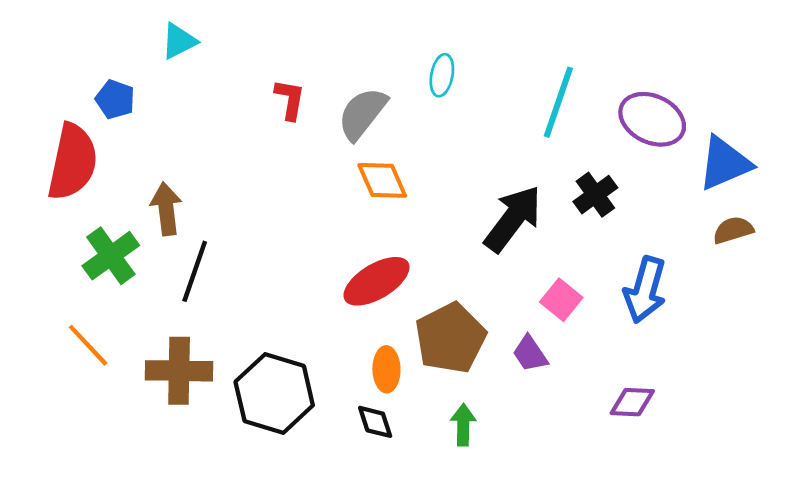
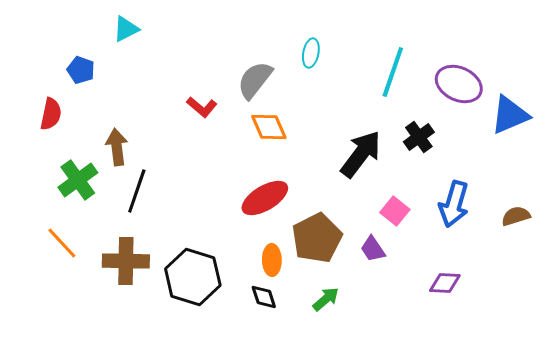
red L-shape: (290, 99) -> (202, 107), moved, turned 120
red semicircle: (72, 162) -> (51, 114), size x0.6
brown semicircle: (733, 230) -> (516, 216), moved
green arrow: (463, 425) -> (326, 299), turned 48

